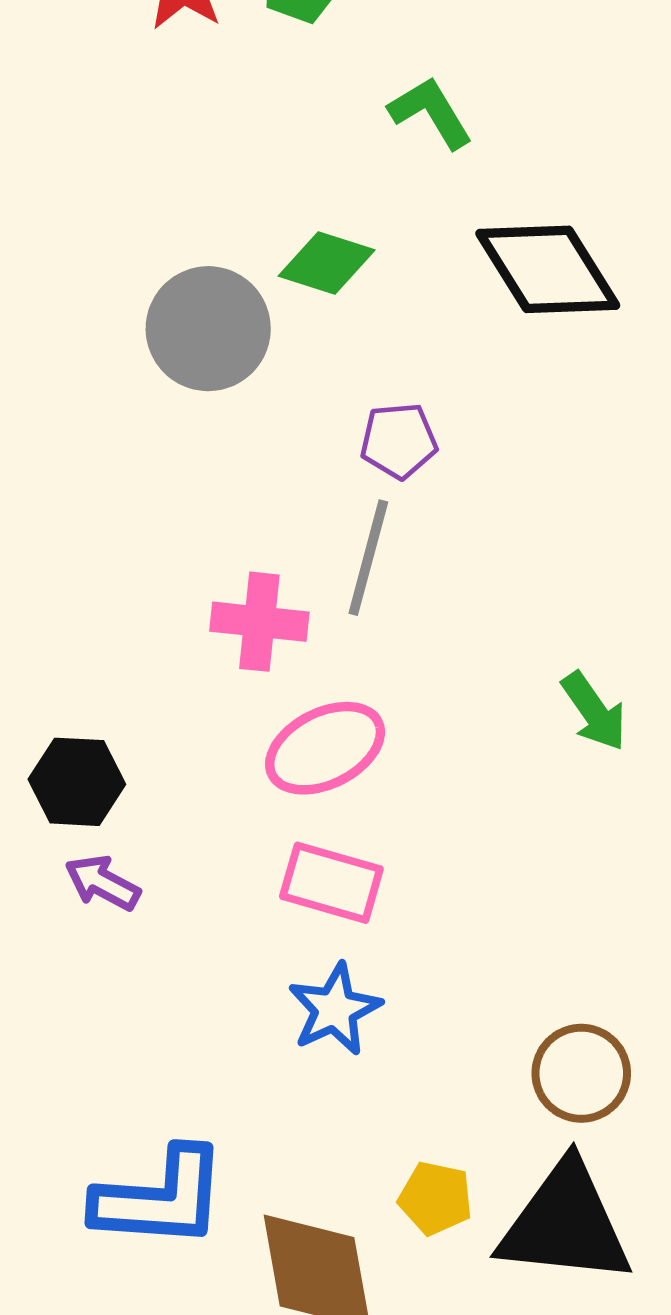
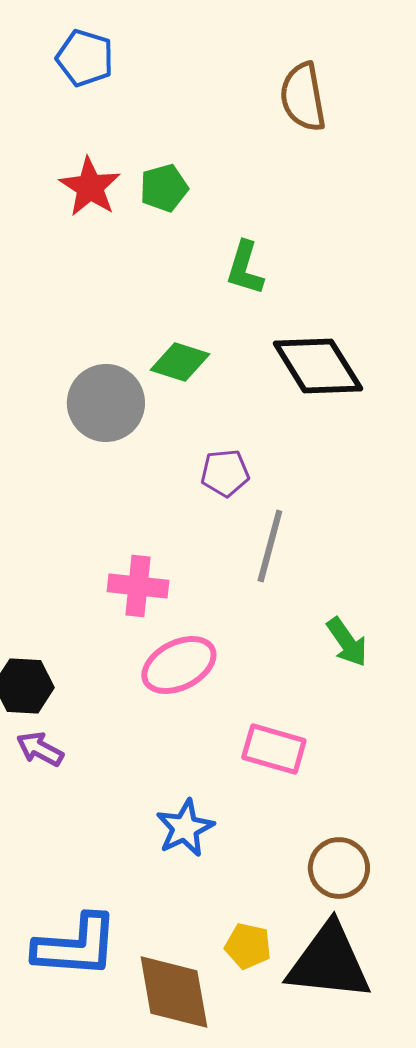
green L-shape: (431, 112) -> (245, 268), turned -132
gray line: (368, 558) -> (270, 546), moved
pink rectangle: (331, 883) -> (274, 749), moved

